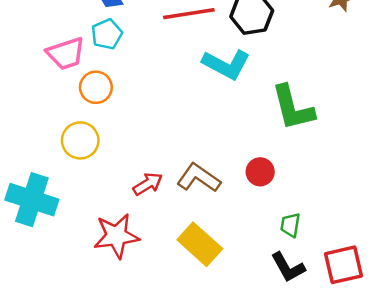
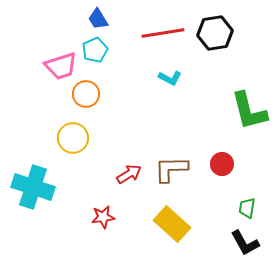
cyan L-shape: (226, 64) -> (170, 78), moved, size x0.6
brown L-shape: (199, 178) -> (171, 169), turned -36
red star: (116, 236) -> (103, 217), size x0.6

